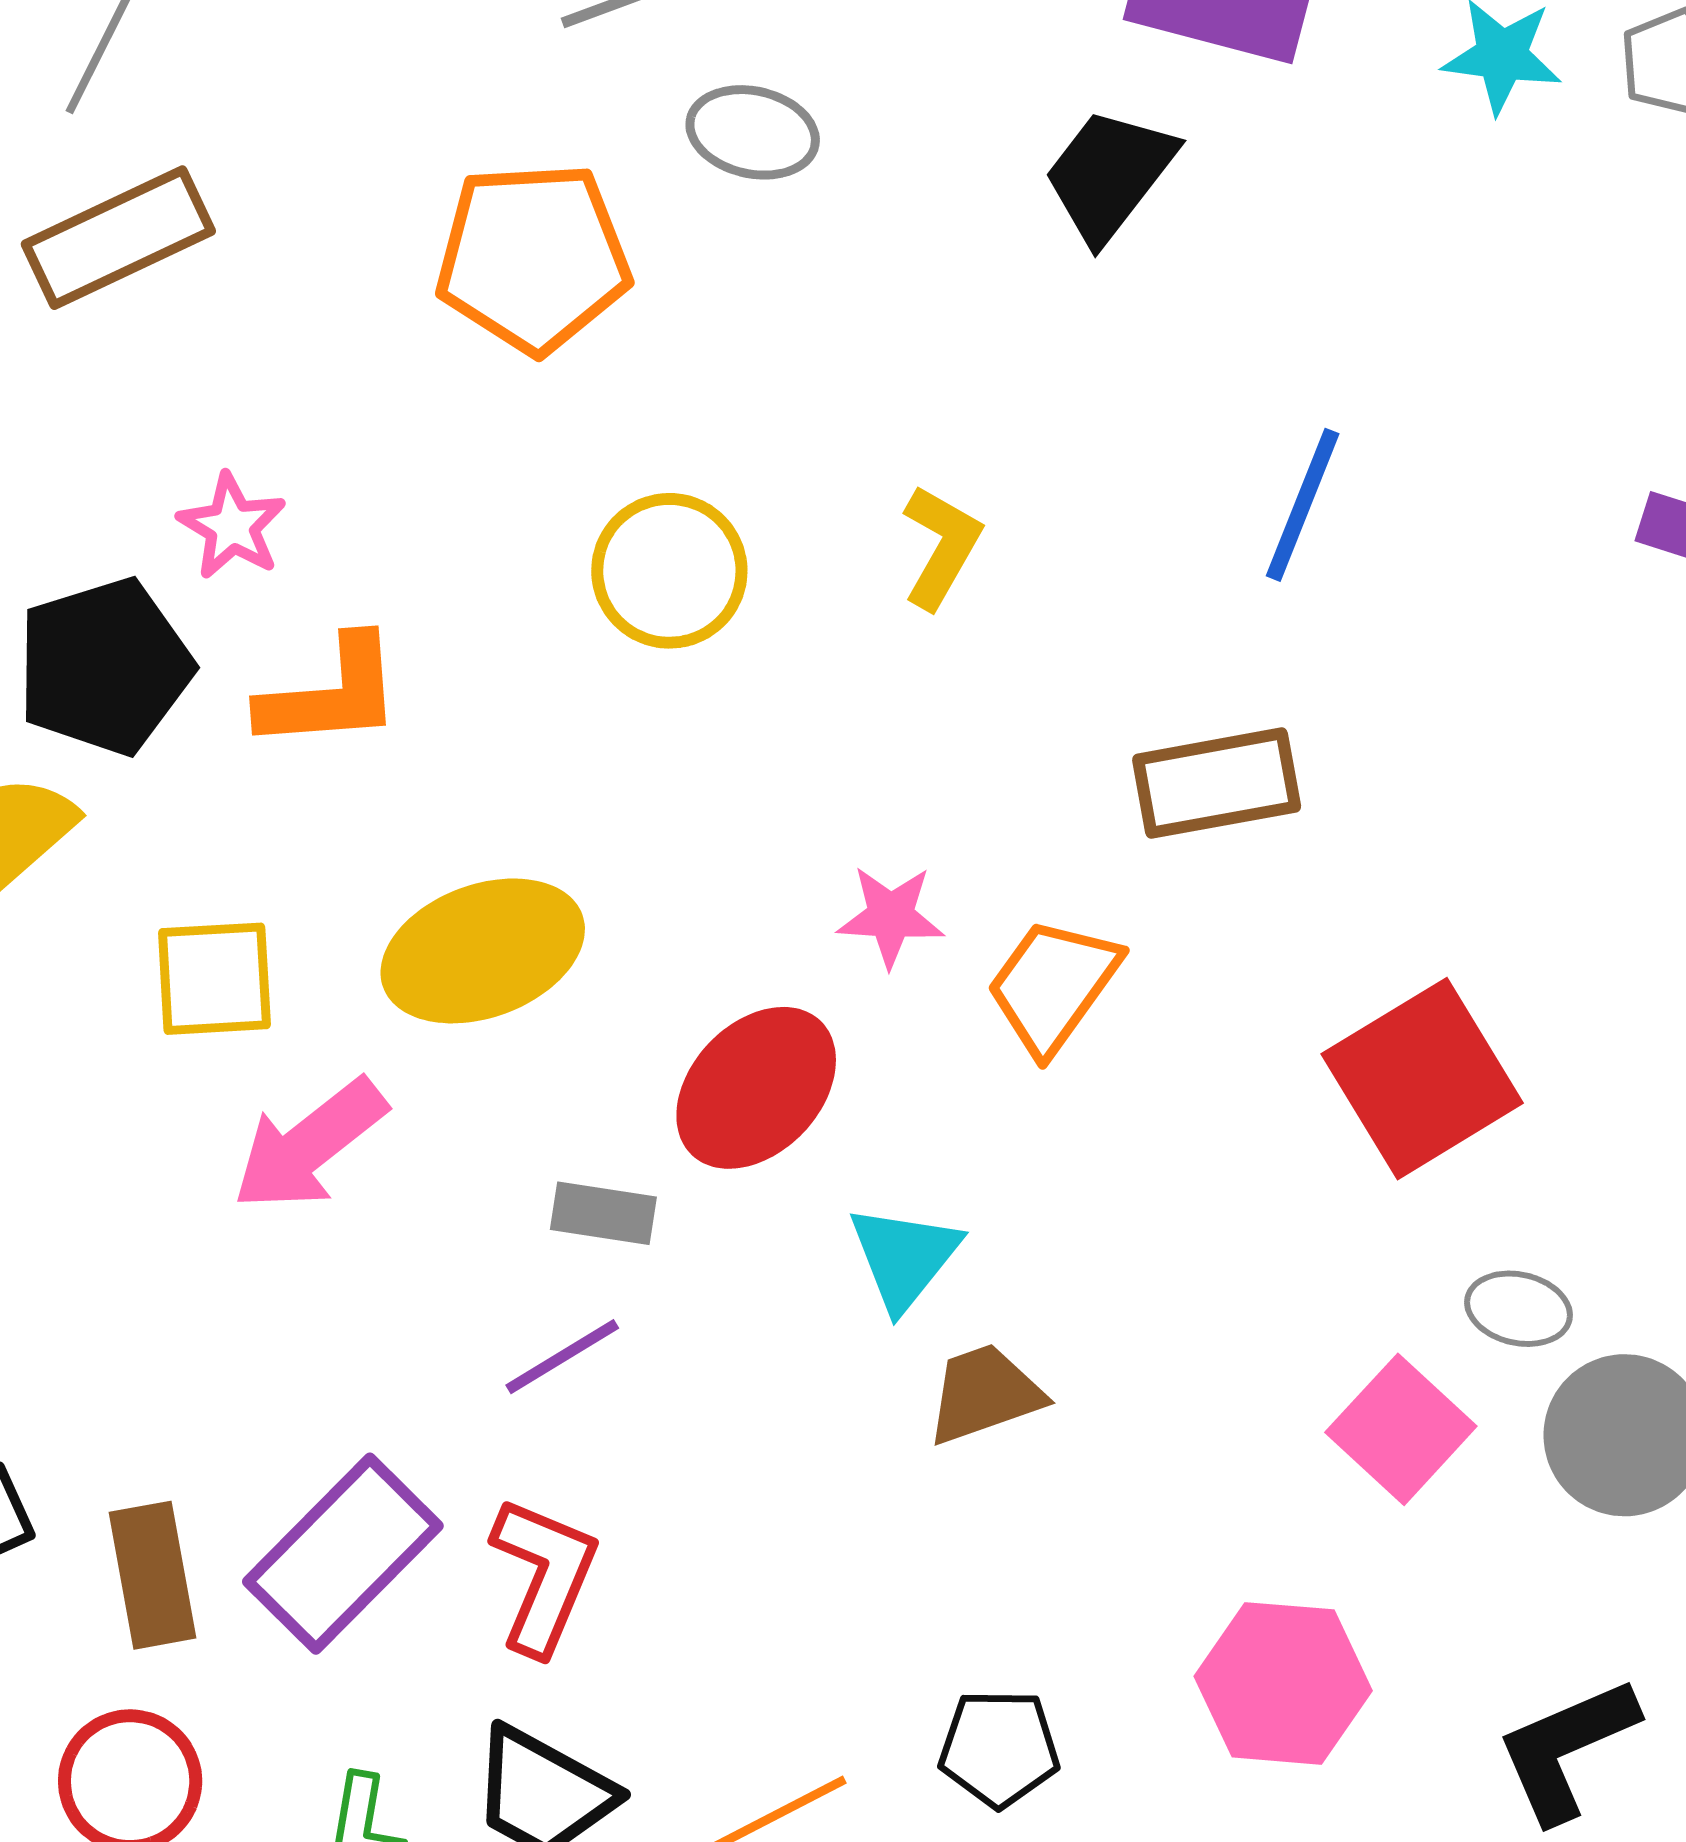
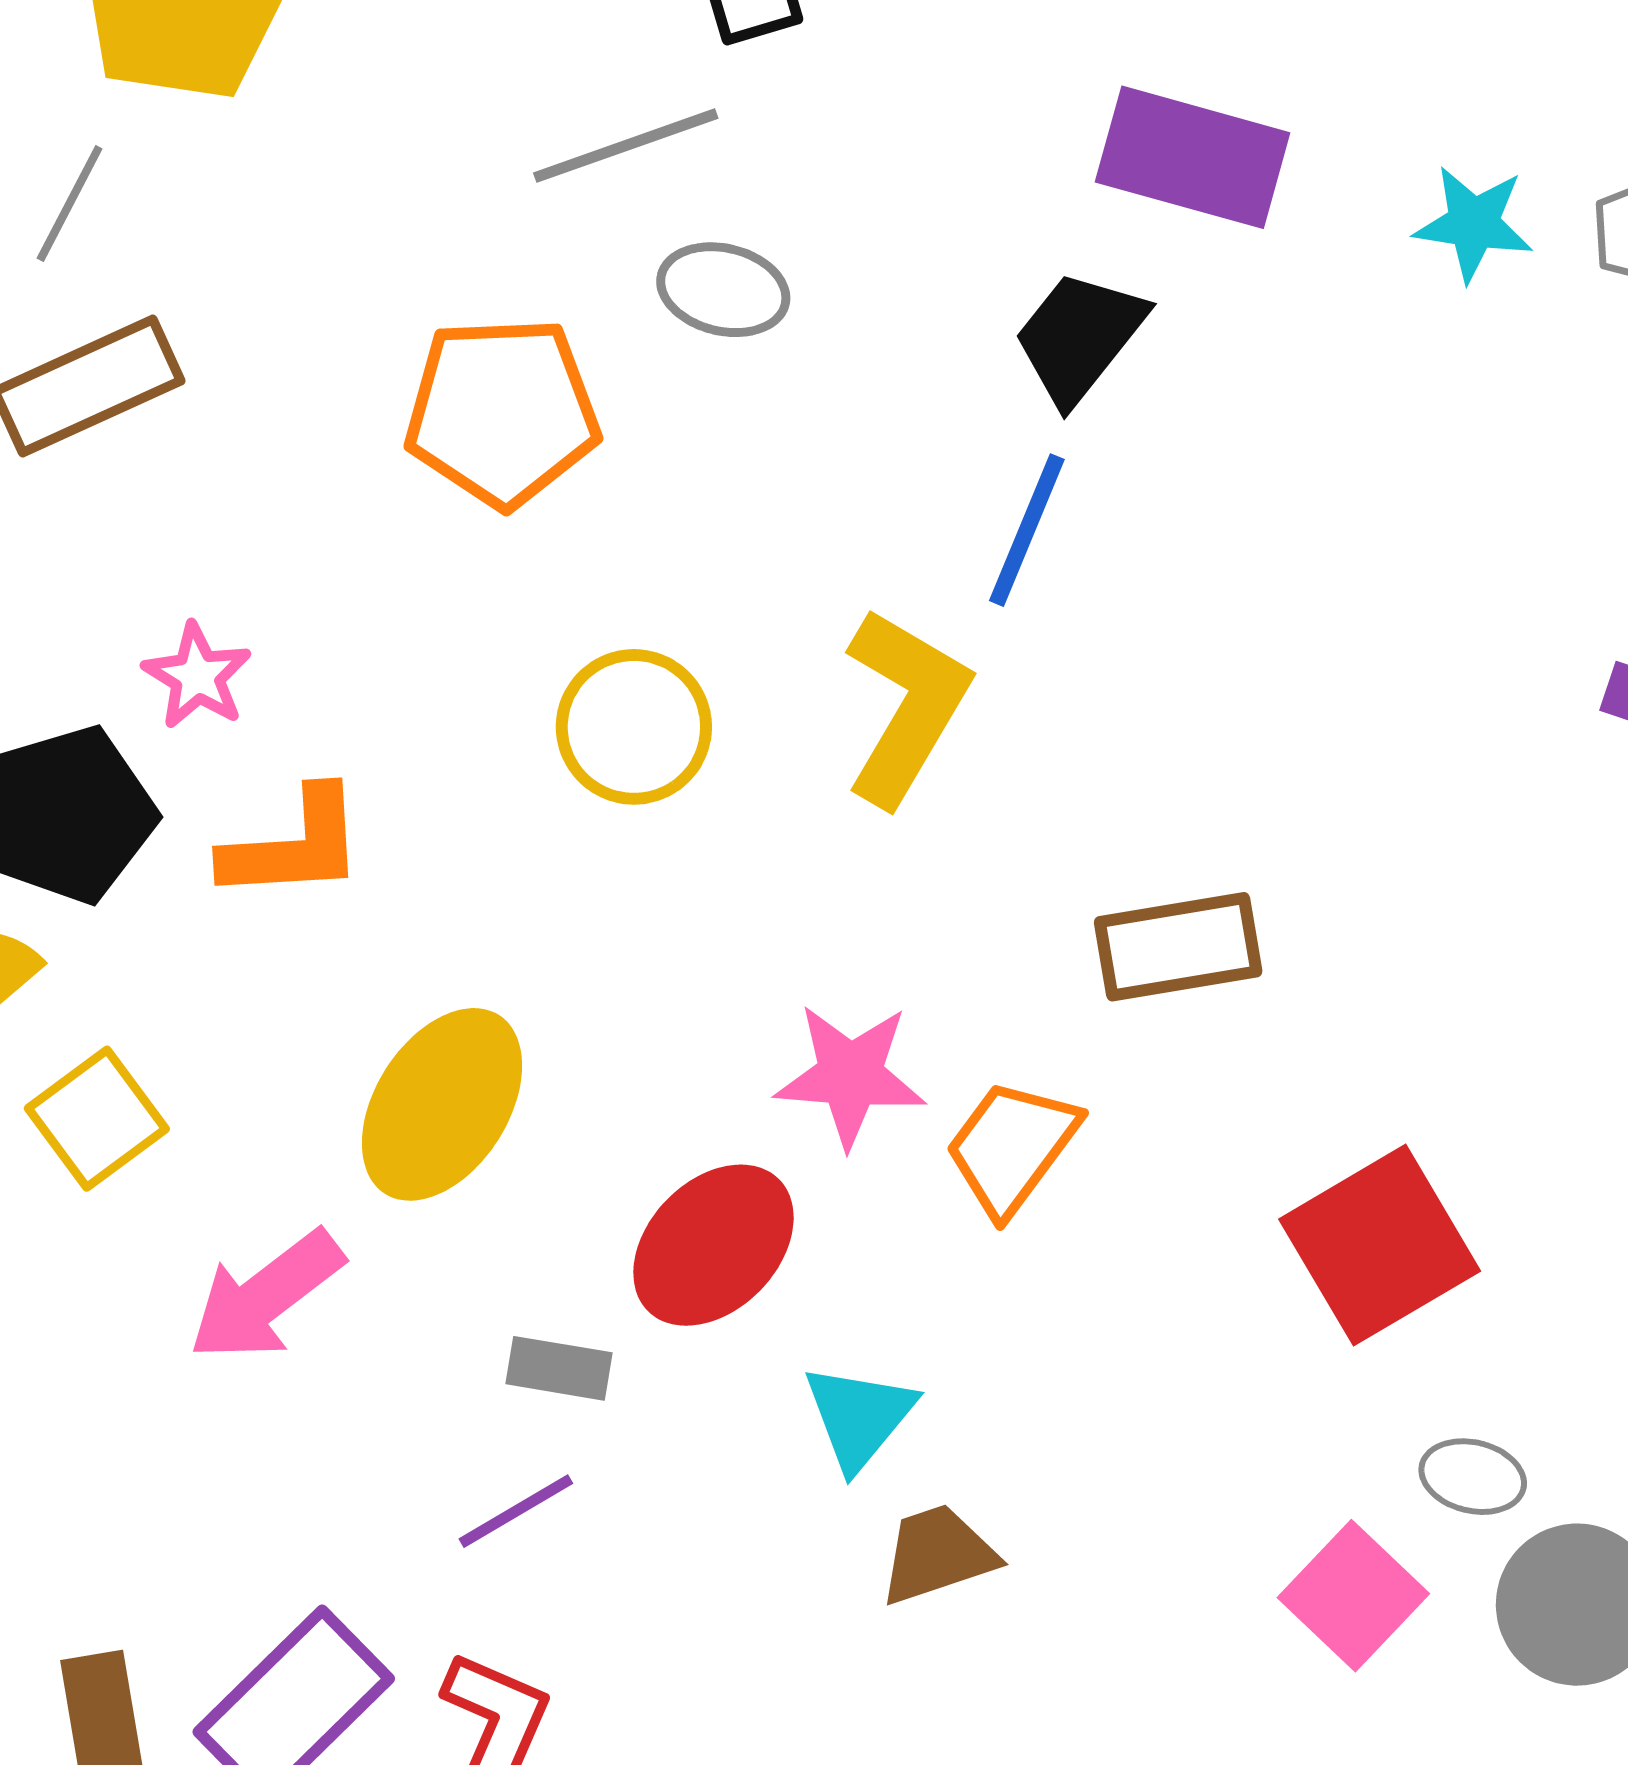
blue line: (1303, 505) -> (1027, 530), moved
yellow L-shape: (941, 547) -> (906, 707), size x1.6
pink star: (891, 916) -> (850, 1075), size x1.4
yellow ellipse: (483, 951) -> (442, 1104), turned -38
yellow square: (214, 979) -> (97, 1119), moved, turned -34

